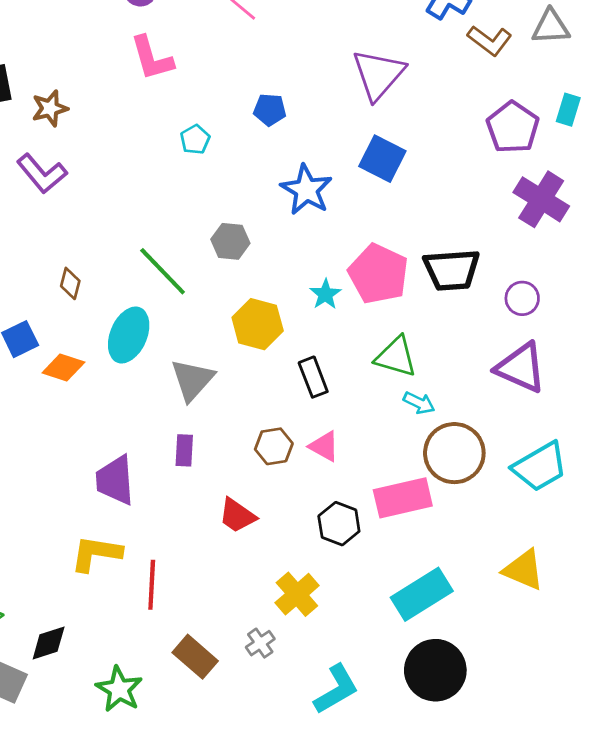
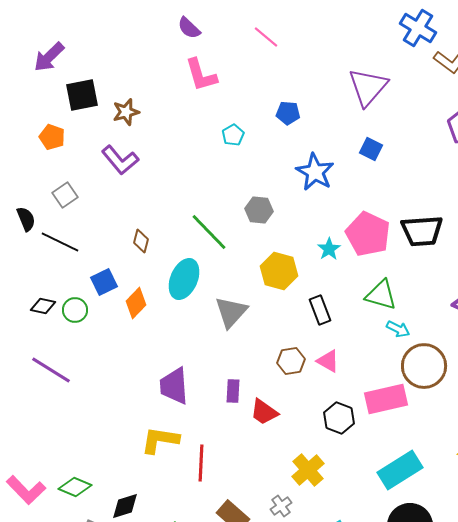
blue square: (382, 159) -> (371, 149), size x0.7
orange diamond: (63, 368) -> (136, 303), turned -64
purple rectangle: (184, 450) -> (233, 391), moved

